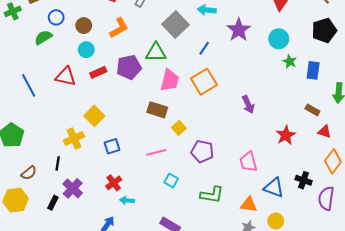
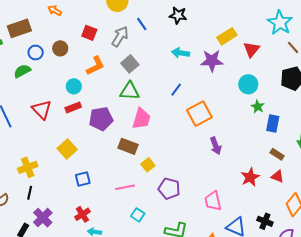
gray square: (176, 25) -> (130, 64), moved, size x0.7
brown circle: (84, 26) -> (60, 48), moved
purple star: (239, 30) -> (212, 61), moved, turned 30
cyan circle: (86, 50) -> (74, 86), moved
purple pentagon: (129, 67) -> (101, 119), moved
blue rectangle: (313, 70) -> (273, 124), moved
red triangle: (66, 76) -> (42, 110), turned 30
orange square: (204, 82) -> (199, 114), moved
red triangle: (325, 132) -> (277, 176), moved
yellow cross: (74, 138) -> (28, 167), moved

